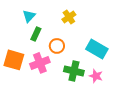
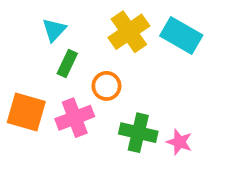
yellow cross: (69, 17) -> (129, 32), size x1.5
cyan rectangle: (97, 49) -> (181, 35), moved

